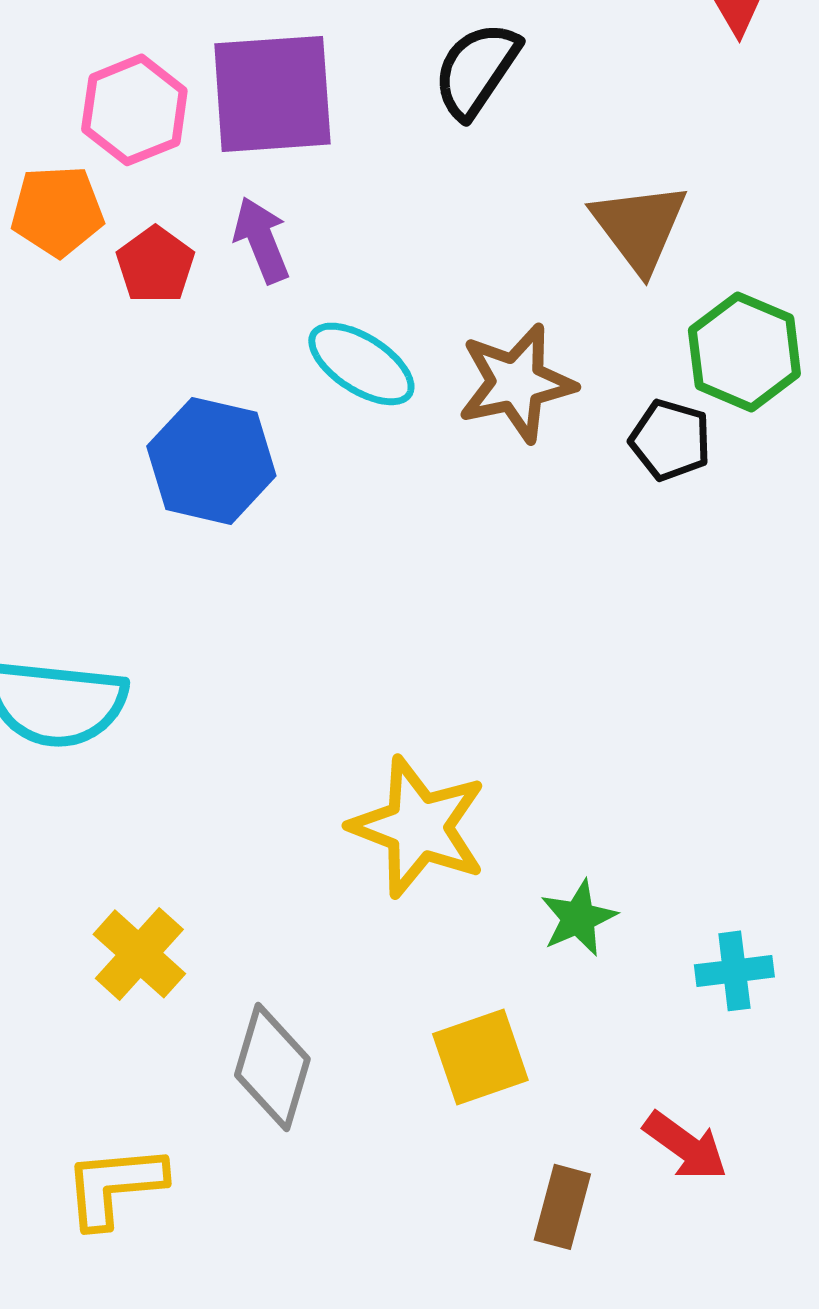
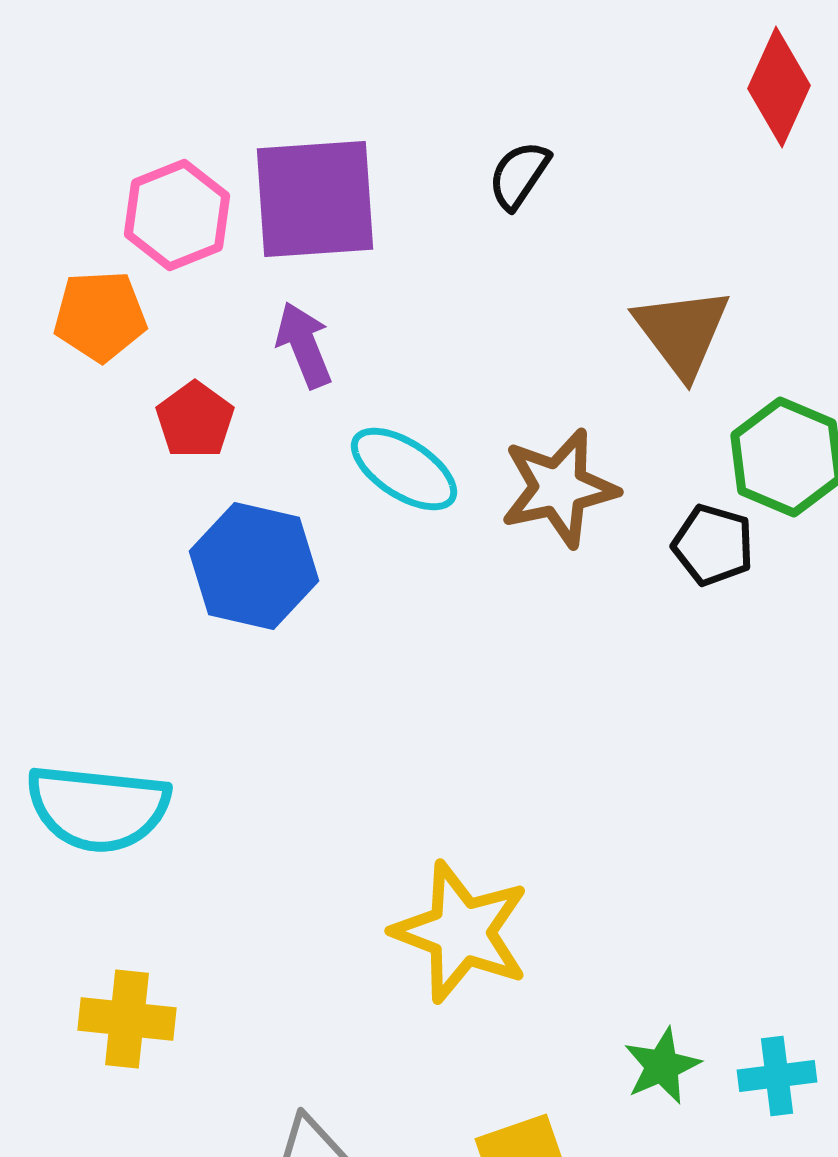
black semicircle: (476, 70) -> (519, 175), size x0.7
red pentagon: (155, 265) -> (195, 420), moved
green star: (578, 918) -> (662, 1066), moved
yellow cross: (139, 954) -> (127, 1019), moved, turned -36

